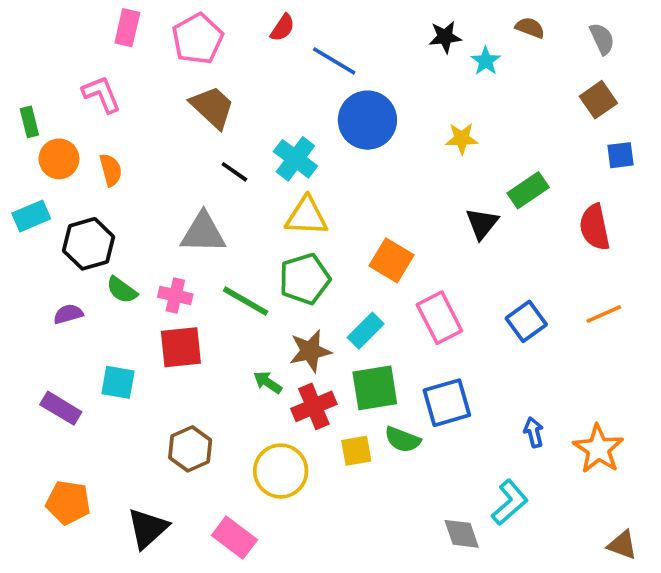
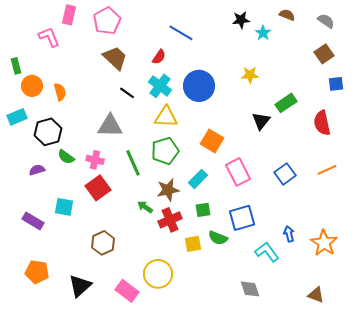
red semicircle: (282, 28) -> (159, 57), moved
gray semicircle: (602, 39) -> (326, 21), turned -30
pink L-shape: (101, 94) -> (49, 37), moved
blue circle: (367, 120) -> (199, 86), moved
green line: (246, 301) -> (133, 163), turned 36
red square: (181, 347) -> (98, 188), turned -30
green square: (375, 388) -> (203, 210), size x0.6
yellow circle: (281, 471) -> (158, 274), moved
cyan L-shape: (510, 502) -> (267, 252), moved, turned -85
brown triangle: (622, 545) -> (316, 295), moved

